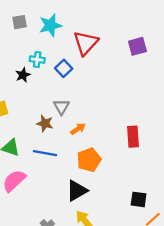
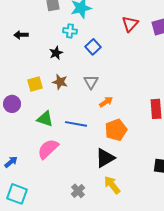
red triangle: (86, 43) -> (130, 24), moved, size x0.7
cyan cross: (37, 60) -> (70, 31), moved
brown star: (45, 123) -> (60, 82), moved

